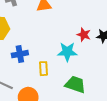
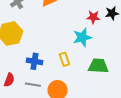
blue cross: (20, 54) -> (34, 61), moved, turned 35

